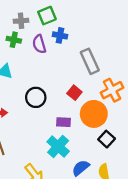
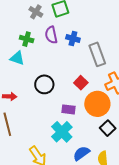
gray cross: (21, 21) -> (36, 12), turned 32
blue cross: (60, 35) -> (73, 39), moved
green cross: (14, 40) -> (27, 39), moved

